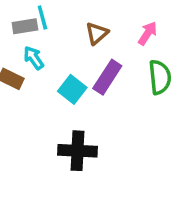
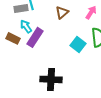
purple rectangle: (107, 77) -> (35, 37), moved
cyan square: (72, 89) -> (78, 44), moved

